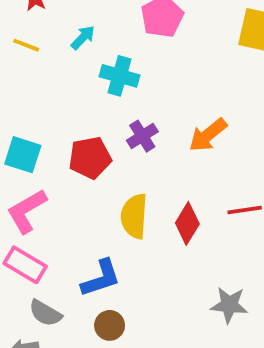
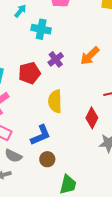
red diamond: (187, 223) -> (92, 118), moved

